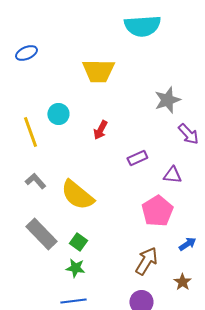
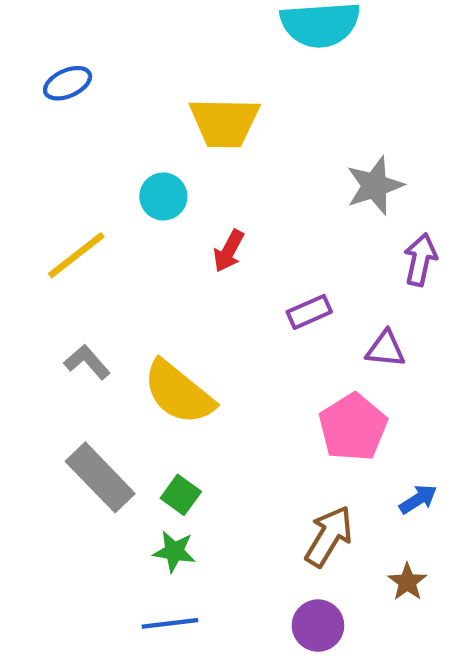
cyan circle: (58, 114) -> (163, 196), moved
yellow line: (30, 132) -> (76, 255), turned 72
purple arrow: (188, 134) -> (420, 260), turned -125

